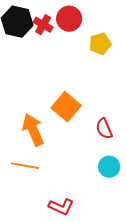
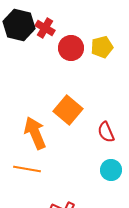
red circle: (69, 19) -> (71, 48), moved

